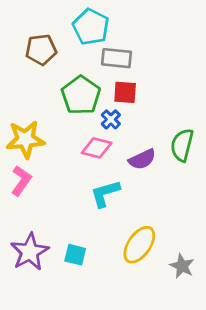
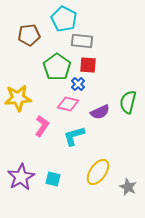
pink L-shape: (21, 181) -> (42, 126), moved

